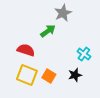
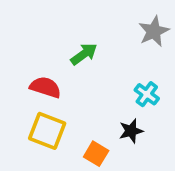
gray star: (63, 13) -> (154, 31), moved
orange square: (49, 76) -> (96, 154), moved

